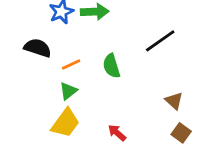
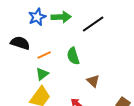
black line: (160, 41) -> (93, 24), moved
brown triangle: (174, 101) -> (93, 81), moved

